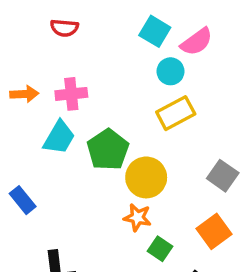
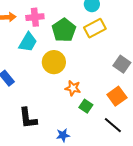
green pentagon: (108, 150) -> (64, 30), moved
yellow circle: (146, 177) -> (54, 62), moved

